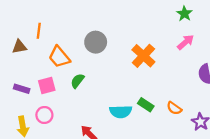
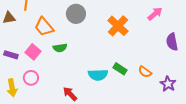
green semicircle: (77, 81) -> (60, 48), turned -136
pink square: (47, 85) -> (33, 52), turned -35

